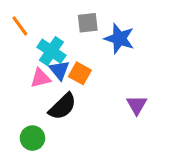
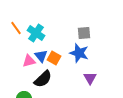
gray square: (88, 23) -> (84, 33), moved
blue star: (119, 39) -> (79, 53), moved
cyan cross: (51, 51) -> (36, 33), moved

